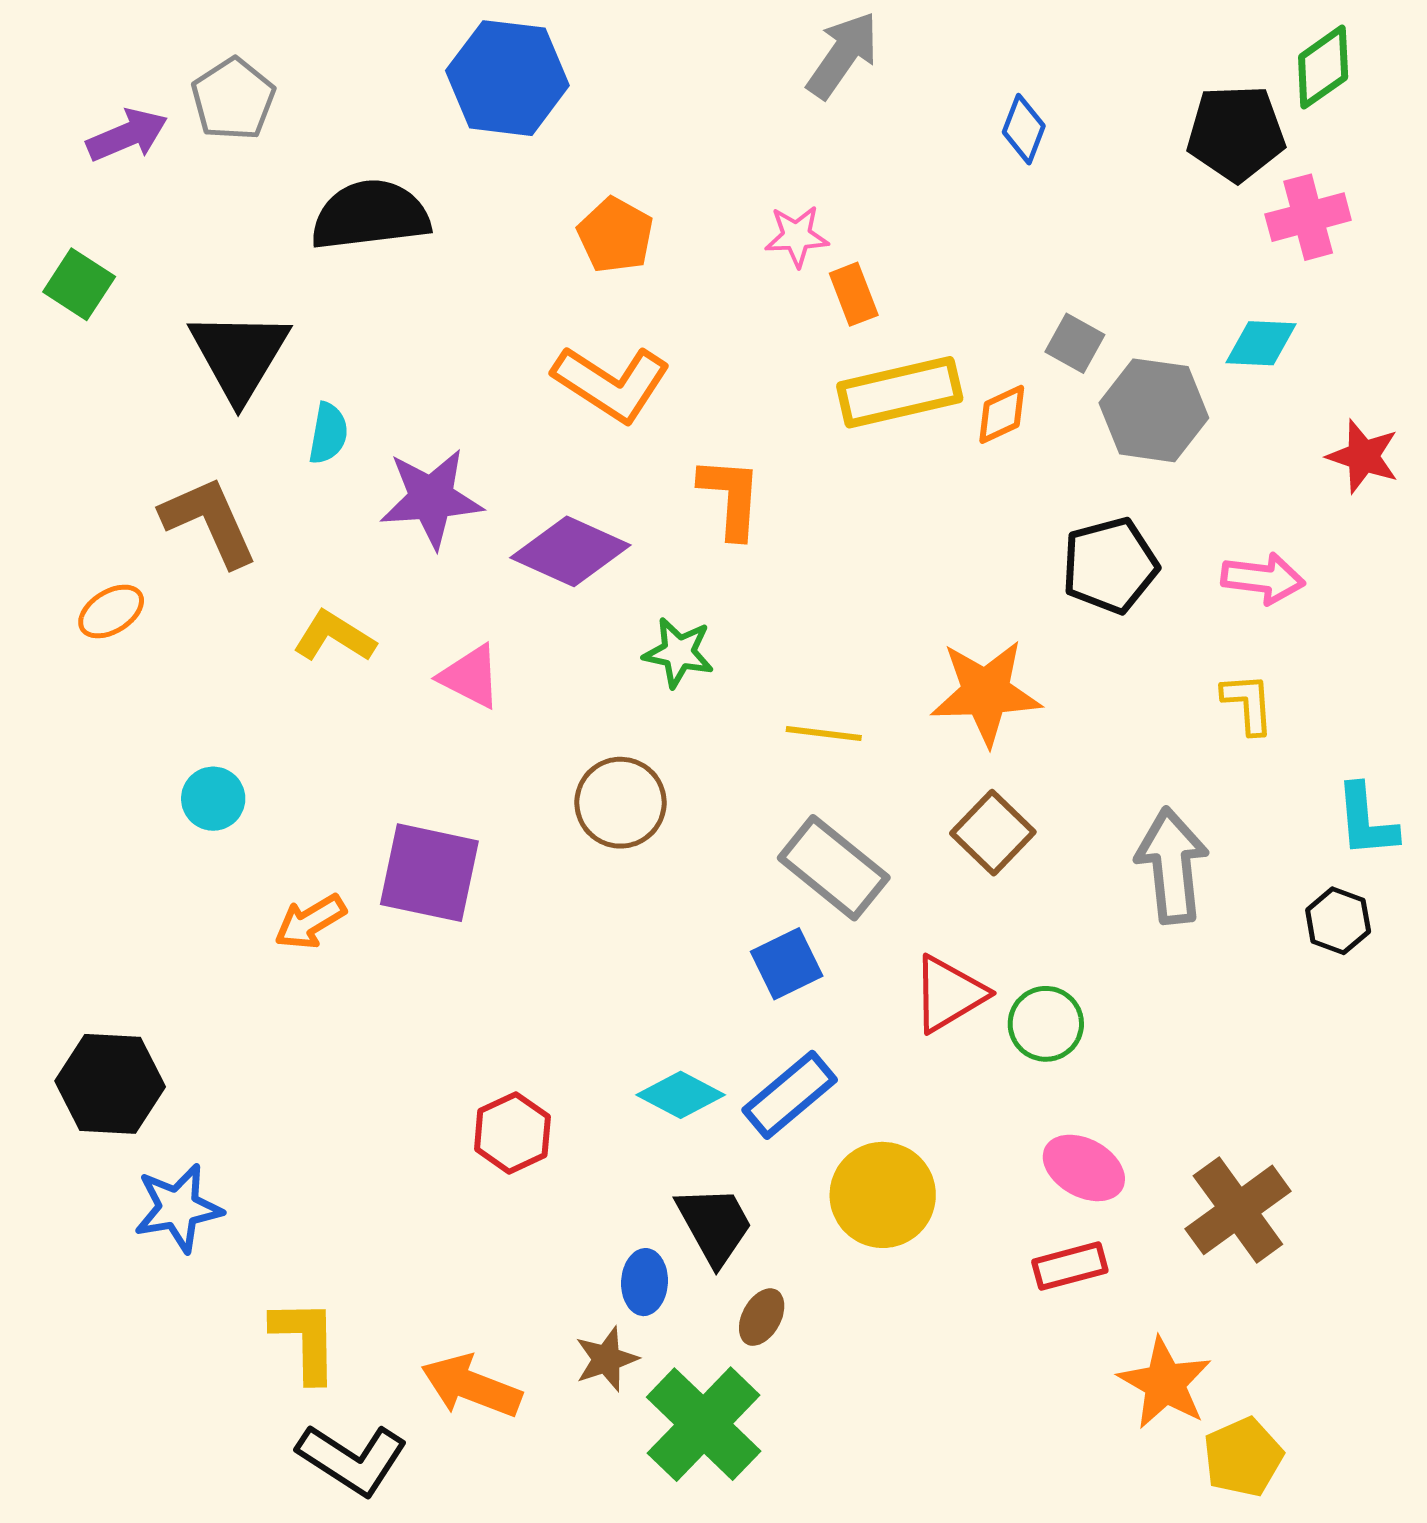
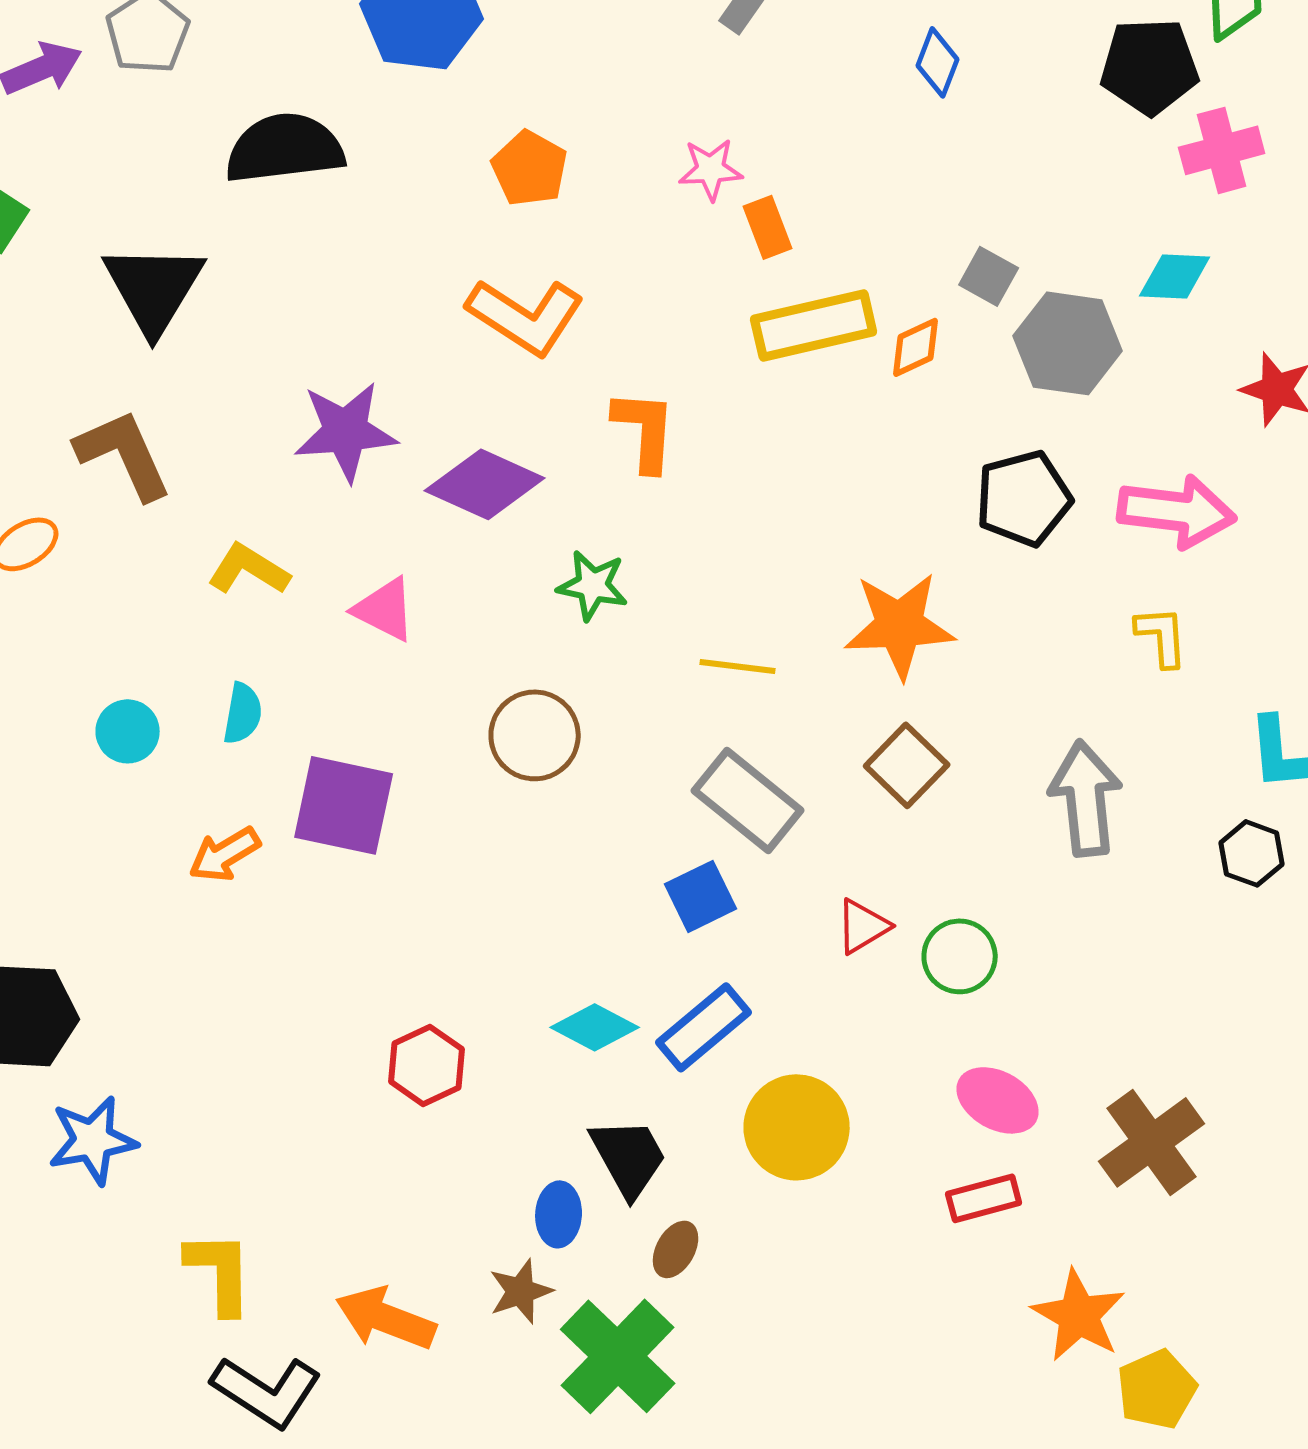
cyan semicircle: (328, 433) -> (243, 713), moved
pink arrow: (1263, 578) -> (1177, 511), size x1.4
red triangle: (949, 994) -> (863, 926), size x0.7

